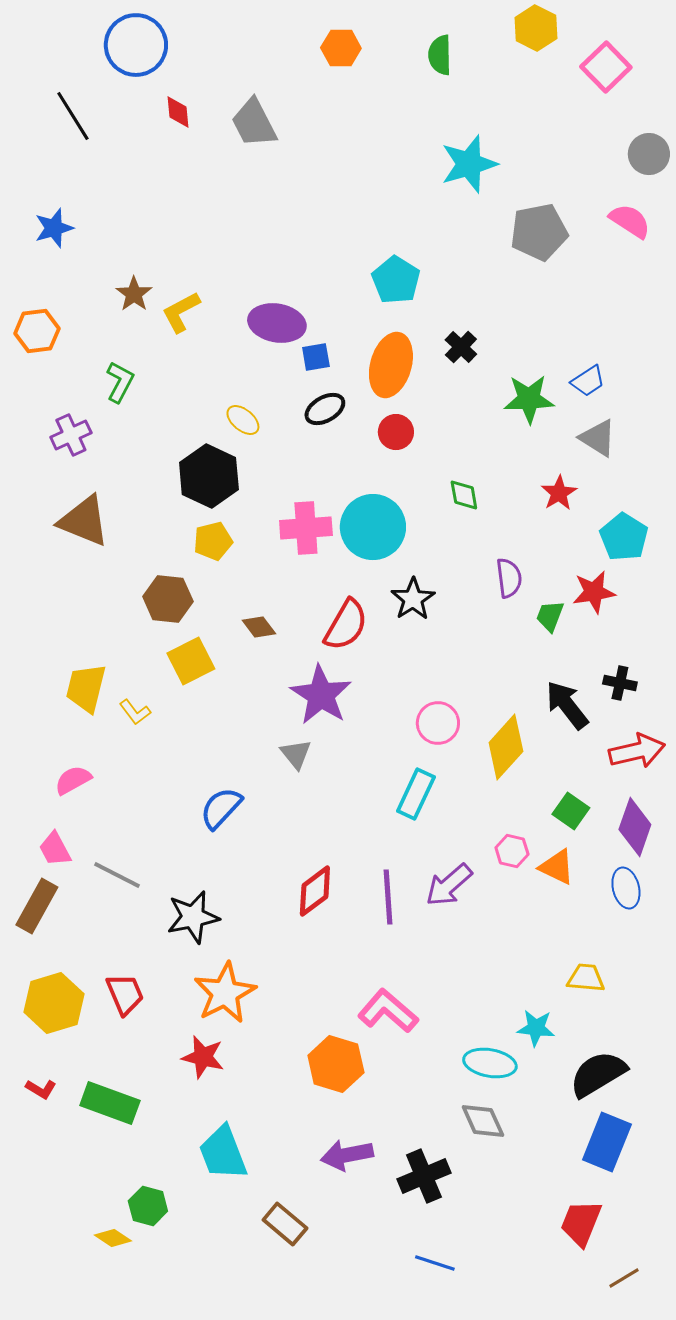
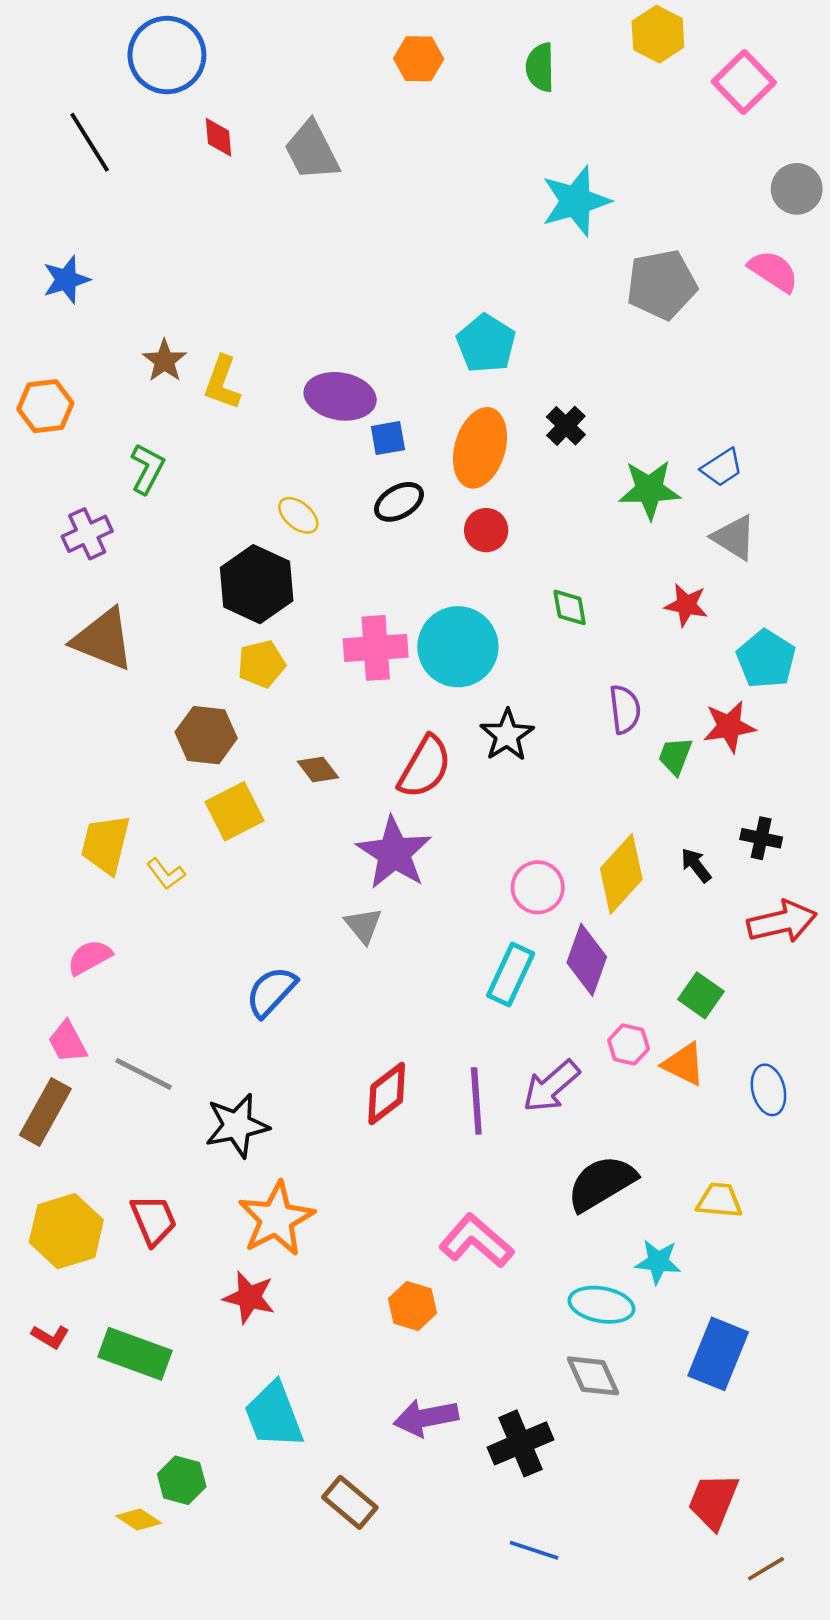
yellow L-shape: (181, 312) -> (222, 383), turned -42
red star: (559, 493) -> (686, 605), turned -30
black arrow: (567, 705) -> (696, 865), size x0.6
yellow diamond: (506, 747) -> (621, 874), moved
purple diamond: (635, 827) -> (587, 960), moved
orange hexagon: (336, 1064) -> (412, 1306), size x0.7
black semicircle: (598, 1074) -> (602, 1183), moved
blue rectangle: (607, 1142) -> (718, 1354), moved

